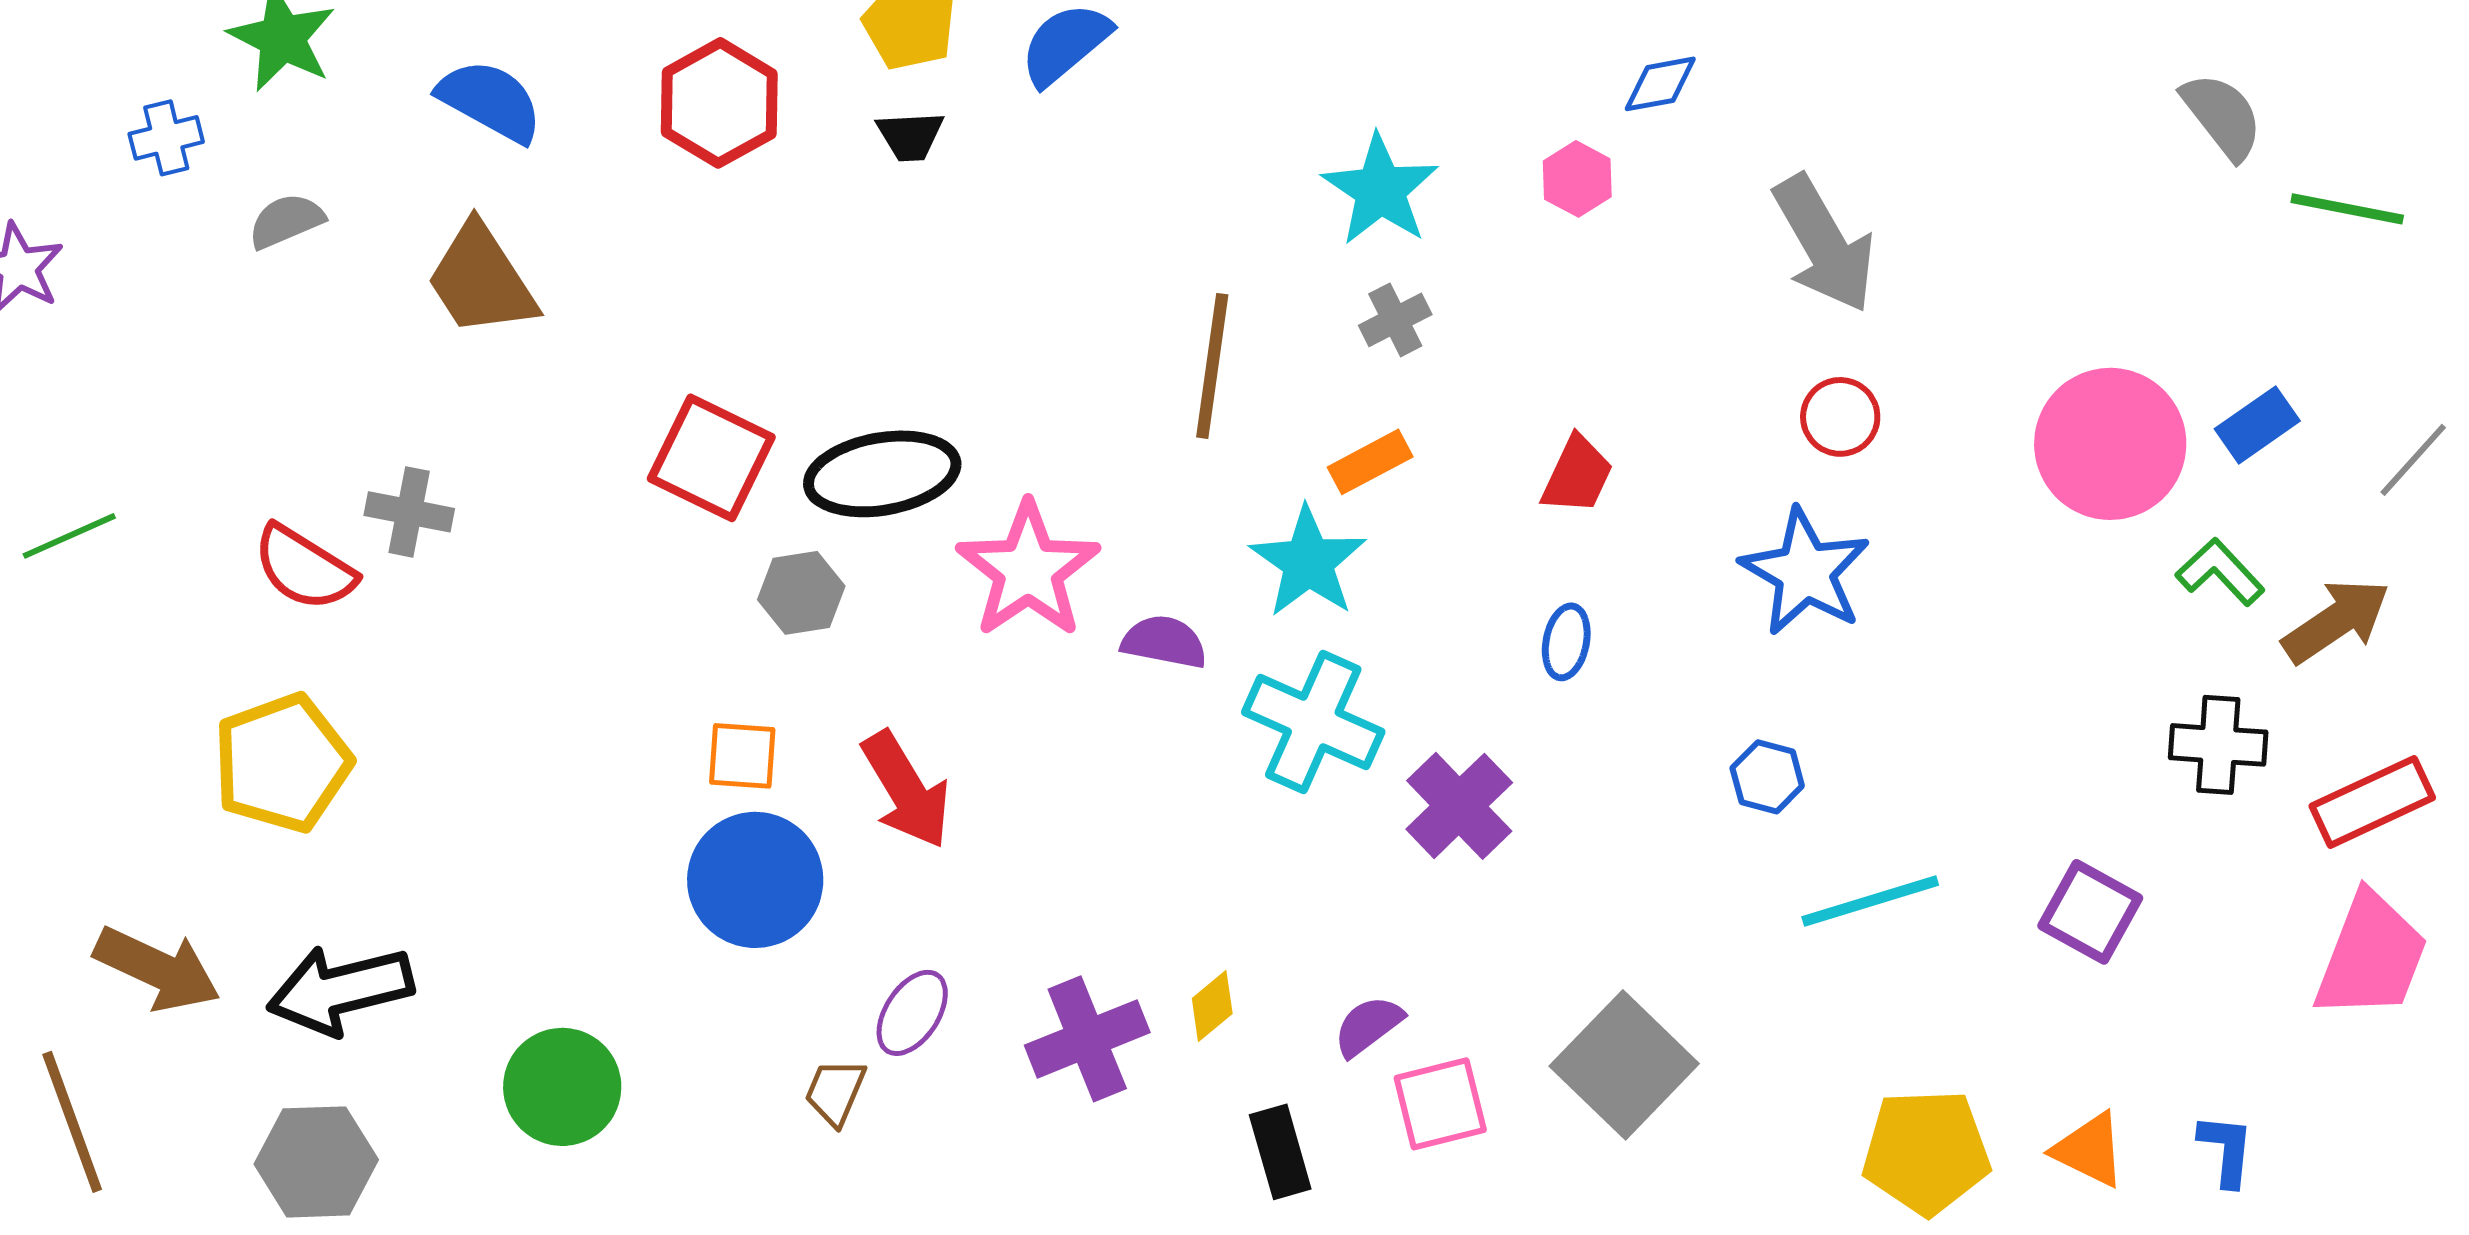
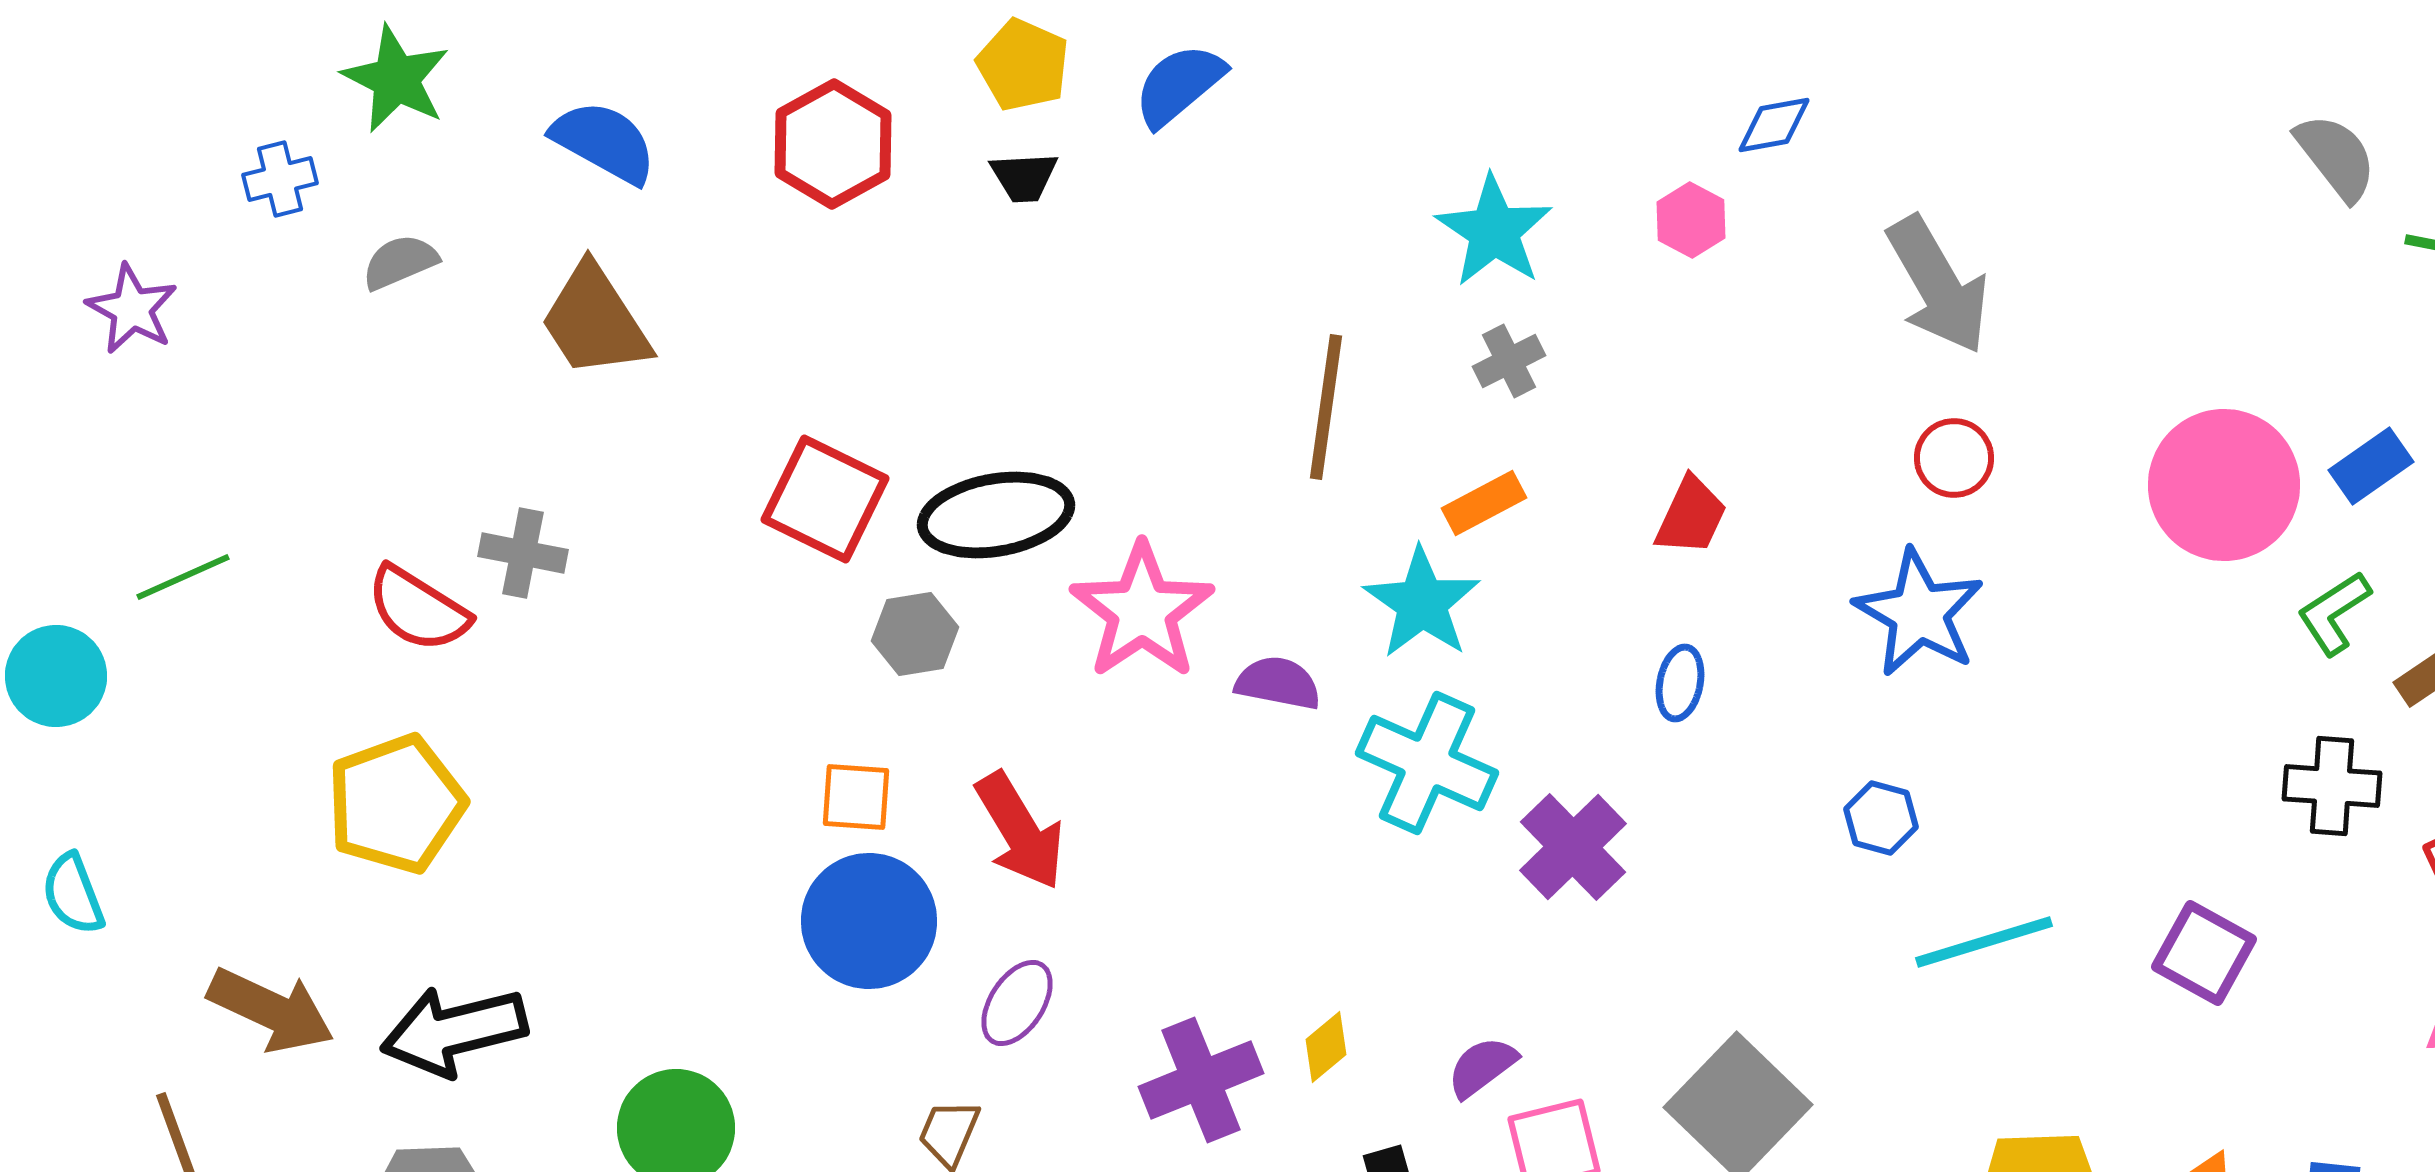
green L-shape: (2220, 572) -> (2334, 613), turned -80
purple ellipse: (912, 1013) -> (1017, 1003), moved

